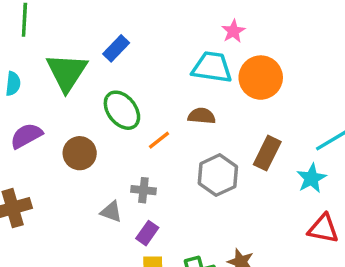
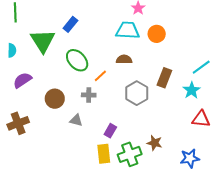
orange circle: (261, 78) -> (157, 34), size x0.7
brown circle: (80, 153) -> (55, 99), moved
gray cross: (143, 190) -> (89, 95), moved
purple rectangle: (147, 233) -> (110, 131), moved

